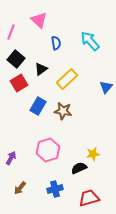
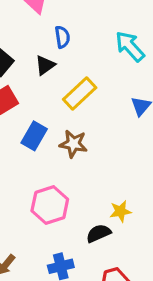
cyan arrow: (90, 41) -> (130, 46), moved
black triangle: (41, 69) -> (45, 65), moved

